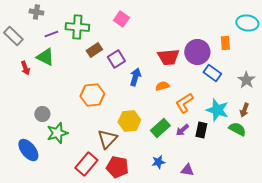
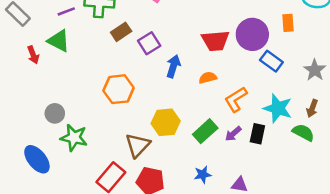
green star: (57, 133) -> (74, 138), turned 30

